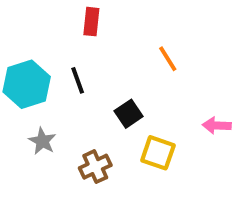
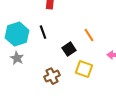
orange line: (168, 59) -> (89, 35), moved
gray star: (42, 141) -> (17, 58), moved

